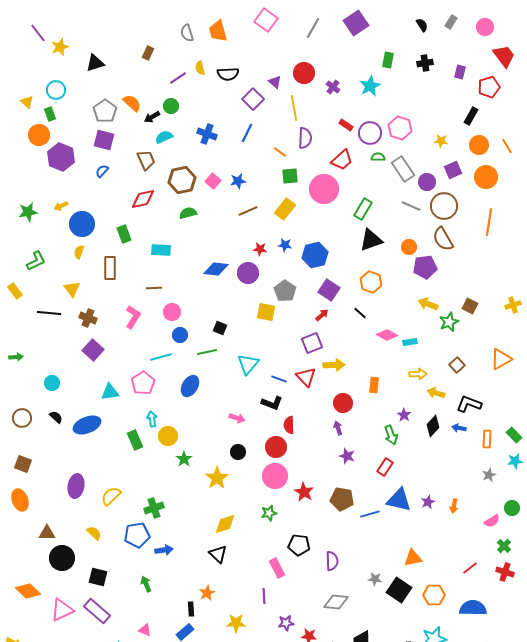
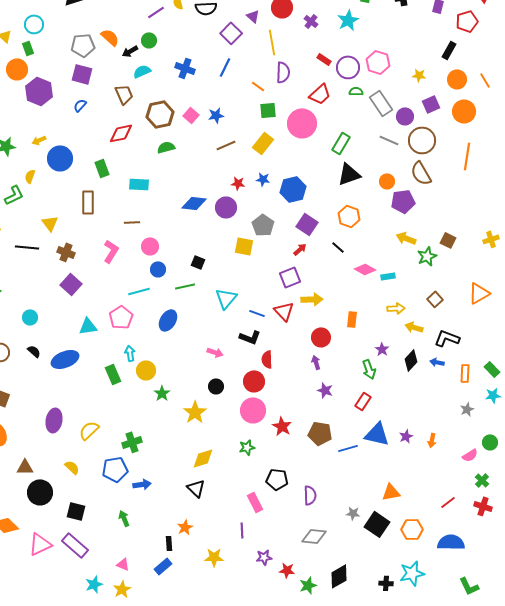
gray pentagon: (105, 111) -> (83, 45), turned 30
yellow semicircle: (79, 252) -> (30, 176), moved

